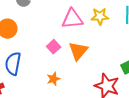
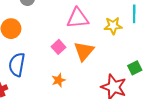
yellow star: (100, 16) -> (113, 26), moved

